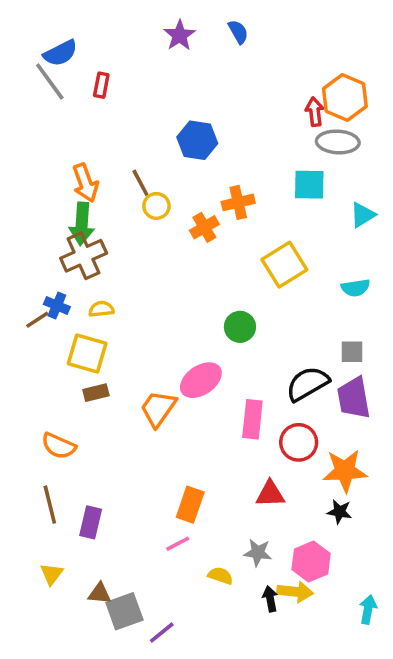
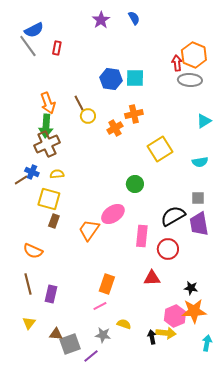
cyan square: (309, 185) -> (135, 78), moved
brown rectangle: (96, 393) -> (54, 221), turned -56
orange star: (345, 471) -> (194, 311), moved
gray star: (258, 553) -> (103, 335), moved

